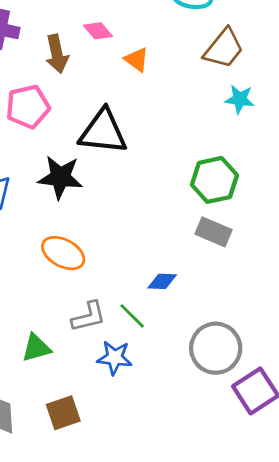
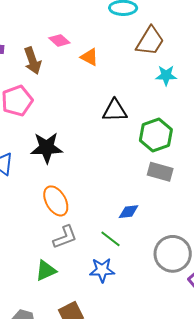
black triangle: (103, 132) -> (115, 111), moved, size x0.7
orange ellipse: (63, 253) -> (56, 201), turned 40
gray L-shape: (89, 317) -> (65, 237), moved

